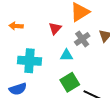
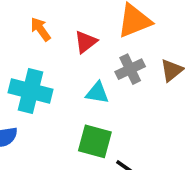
orange arrow: (16, 26) -> (41, 29), moved, turned 40
green square: (70, 82) -> (95, 141), turned 36

